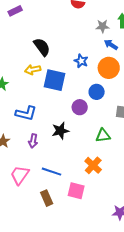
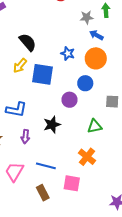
yellow arrow: (33, 70) -> (20, 66), turned -35

